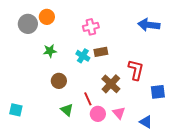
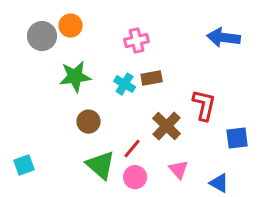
green star: (50, 51) -> (75, 77), size x1.5
red line: (88, 99) -> (132, 149), turned 64
cyan square: (16, 110) -> (24, 165), turned -32
green triangle: (67, 110) -> (101, 165), size x1.5
pink circle: (98, 114) -> (135, 177), moved

